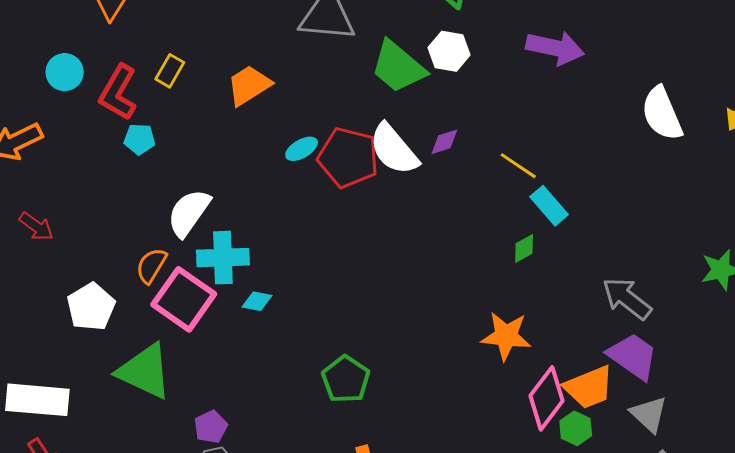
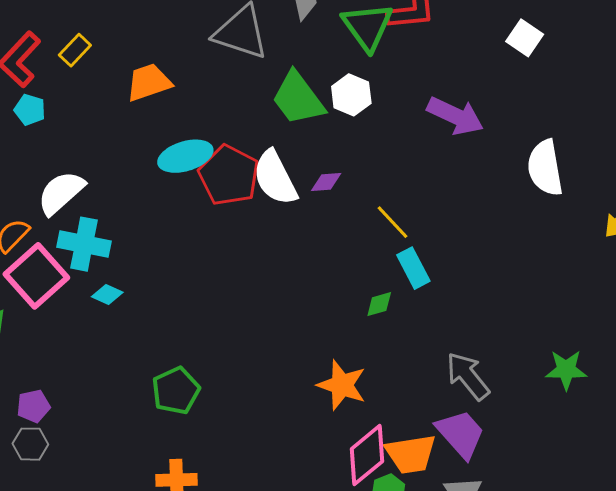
white semicircle: (662, 114) -> (545, 168), moved
cyan ellipse: (302, 149) -> (185, 156), size x1.6

